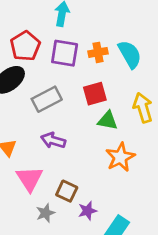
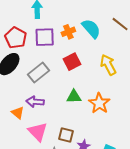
green triangle: (108, 121) -> (74, 97), moved
purple arrow: (53, 140) -> (35, 102), moved

